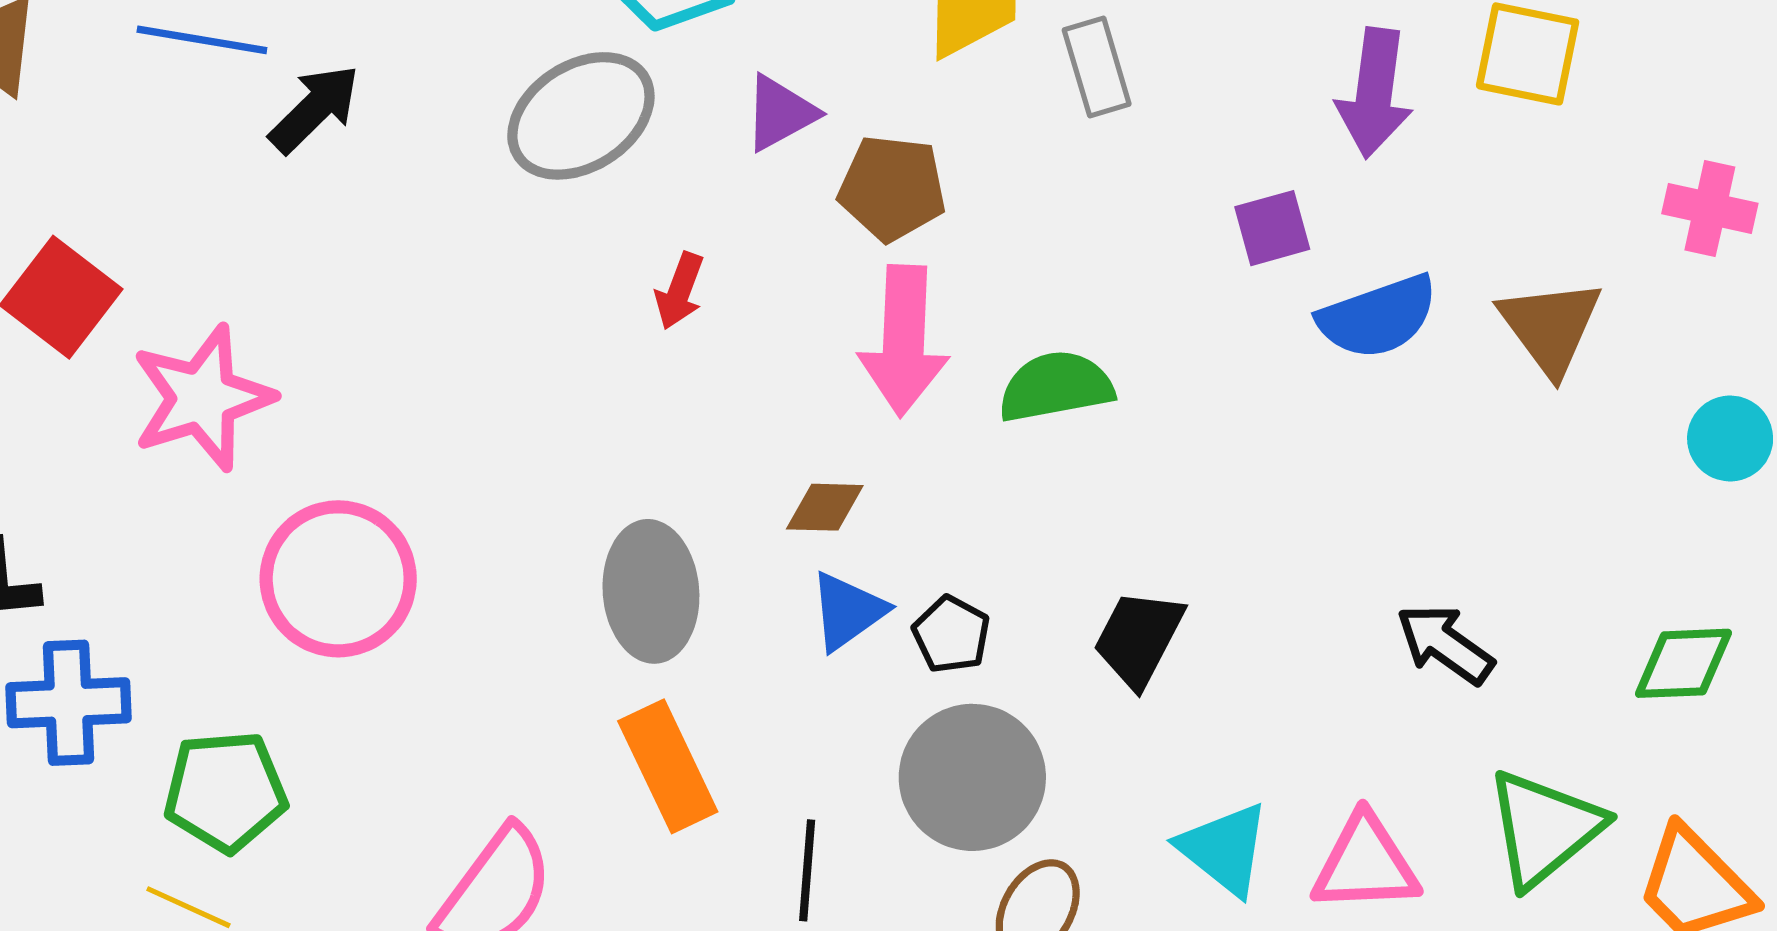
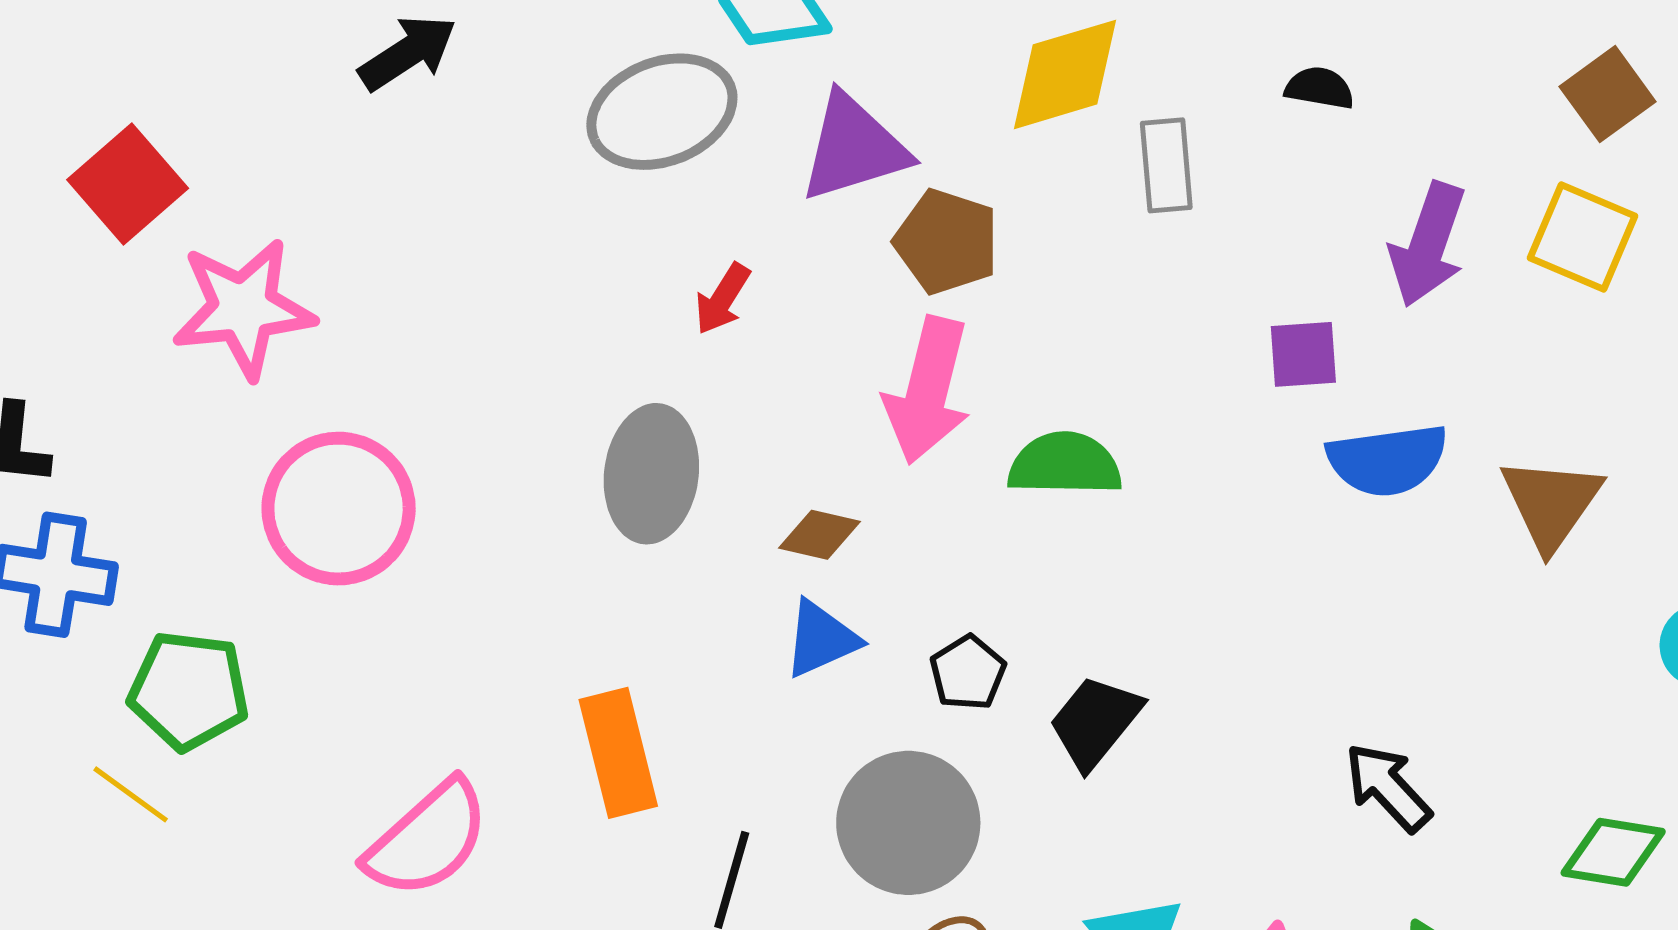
purple triangle: (780, 113) -> (854, 148), size x1.5
gray ellipse: (651, 591) -> (651, 474), moved
black pentagon: (951, 634) -> (968, 673), moved

